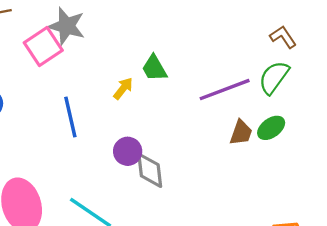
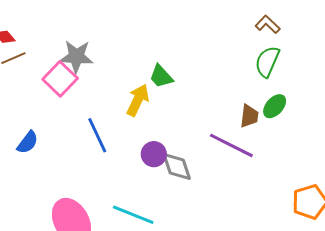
yellow arrow: (123, 88) -> (138, 100), size x1.5
purple line: (225, 90) -> (231, 145), moved, turned 60

